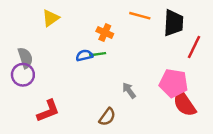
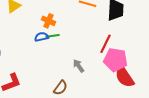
orange cross: (105, 33) -> (49, 21), moved
red line: (194, 47) -> (106, 44), moved

